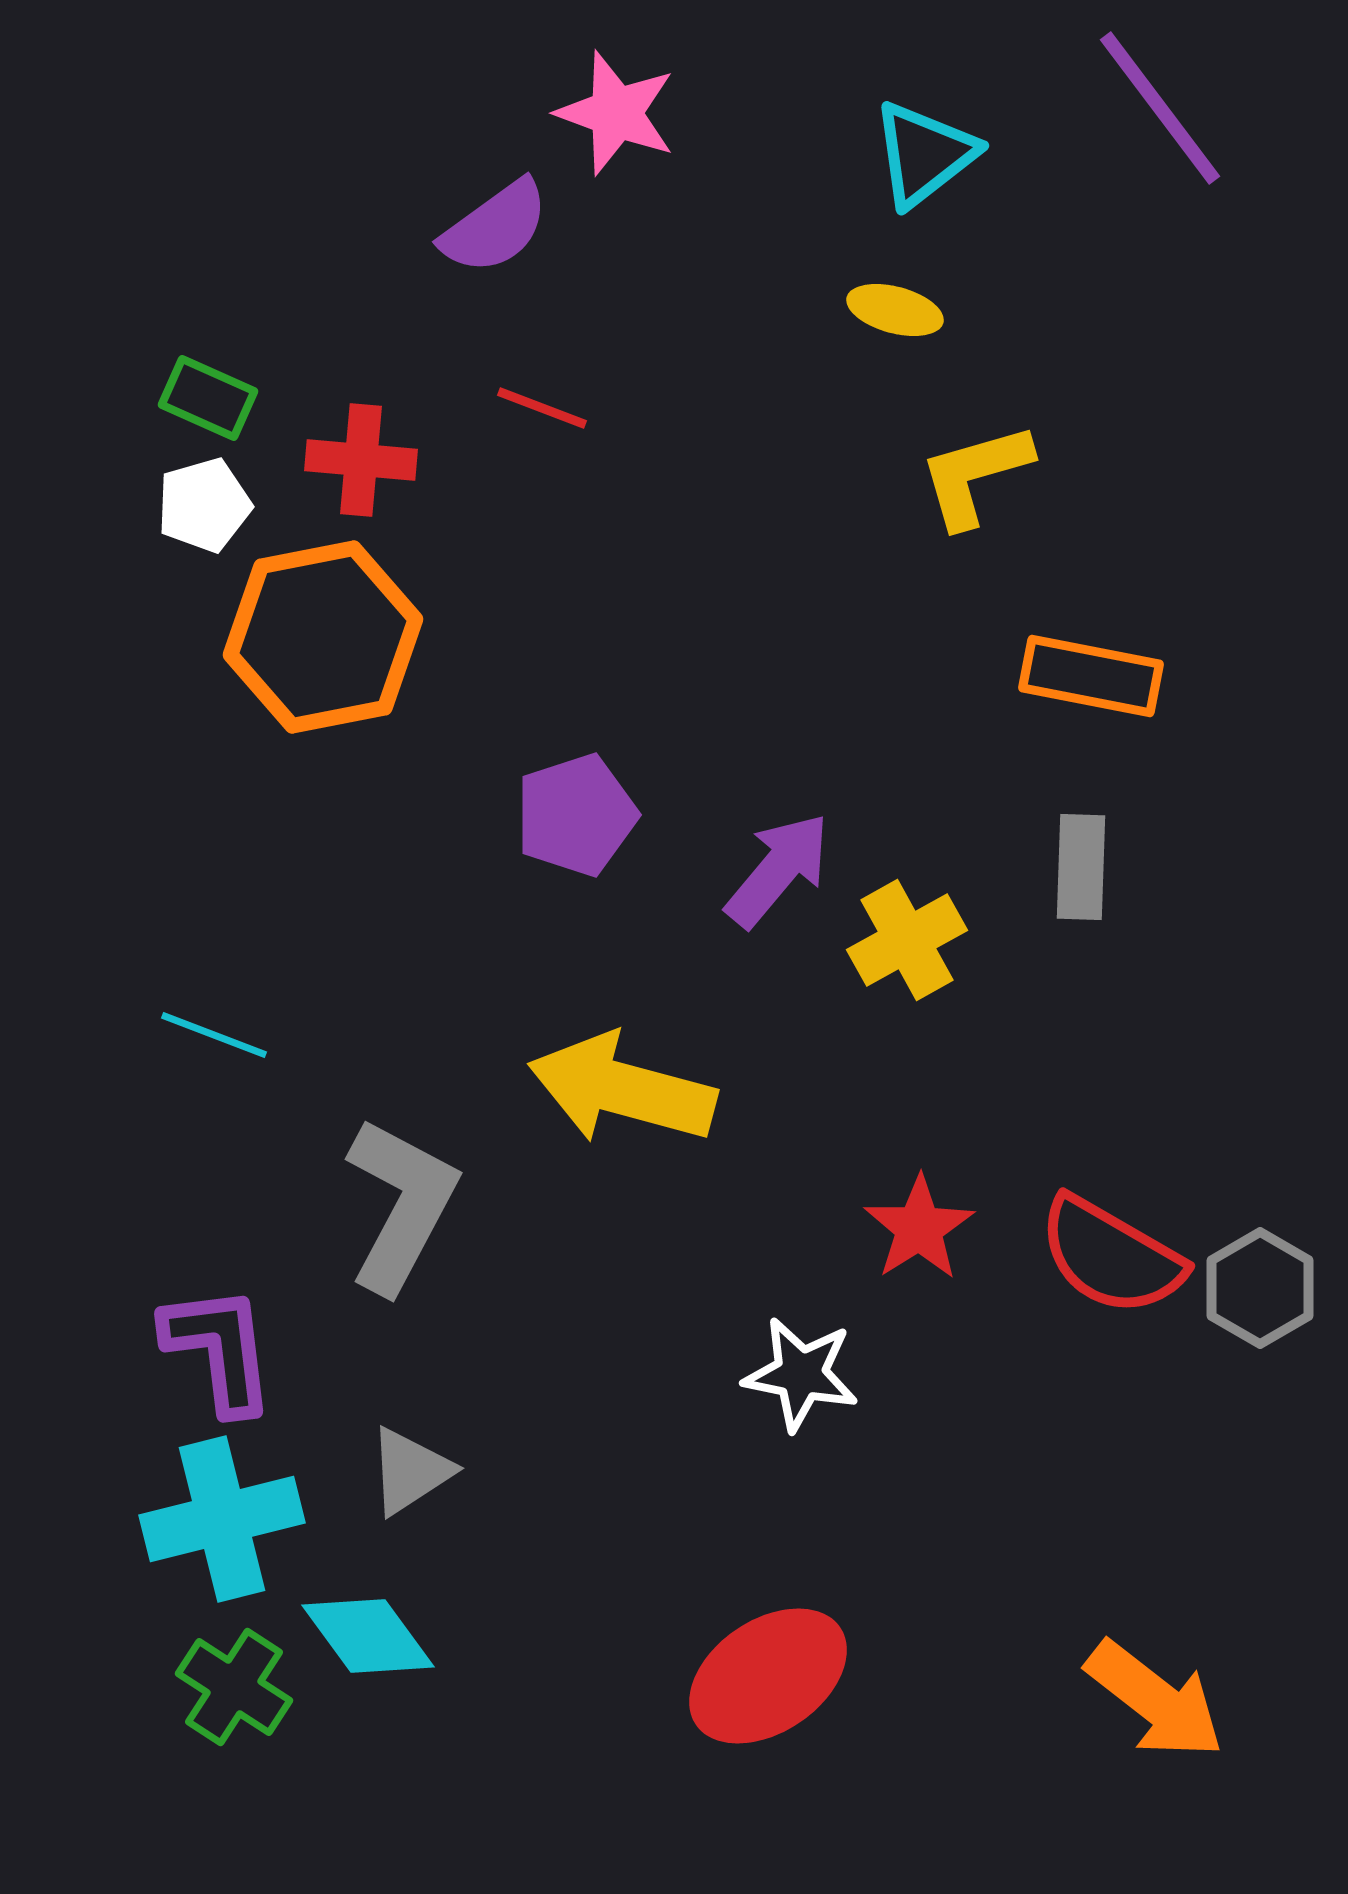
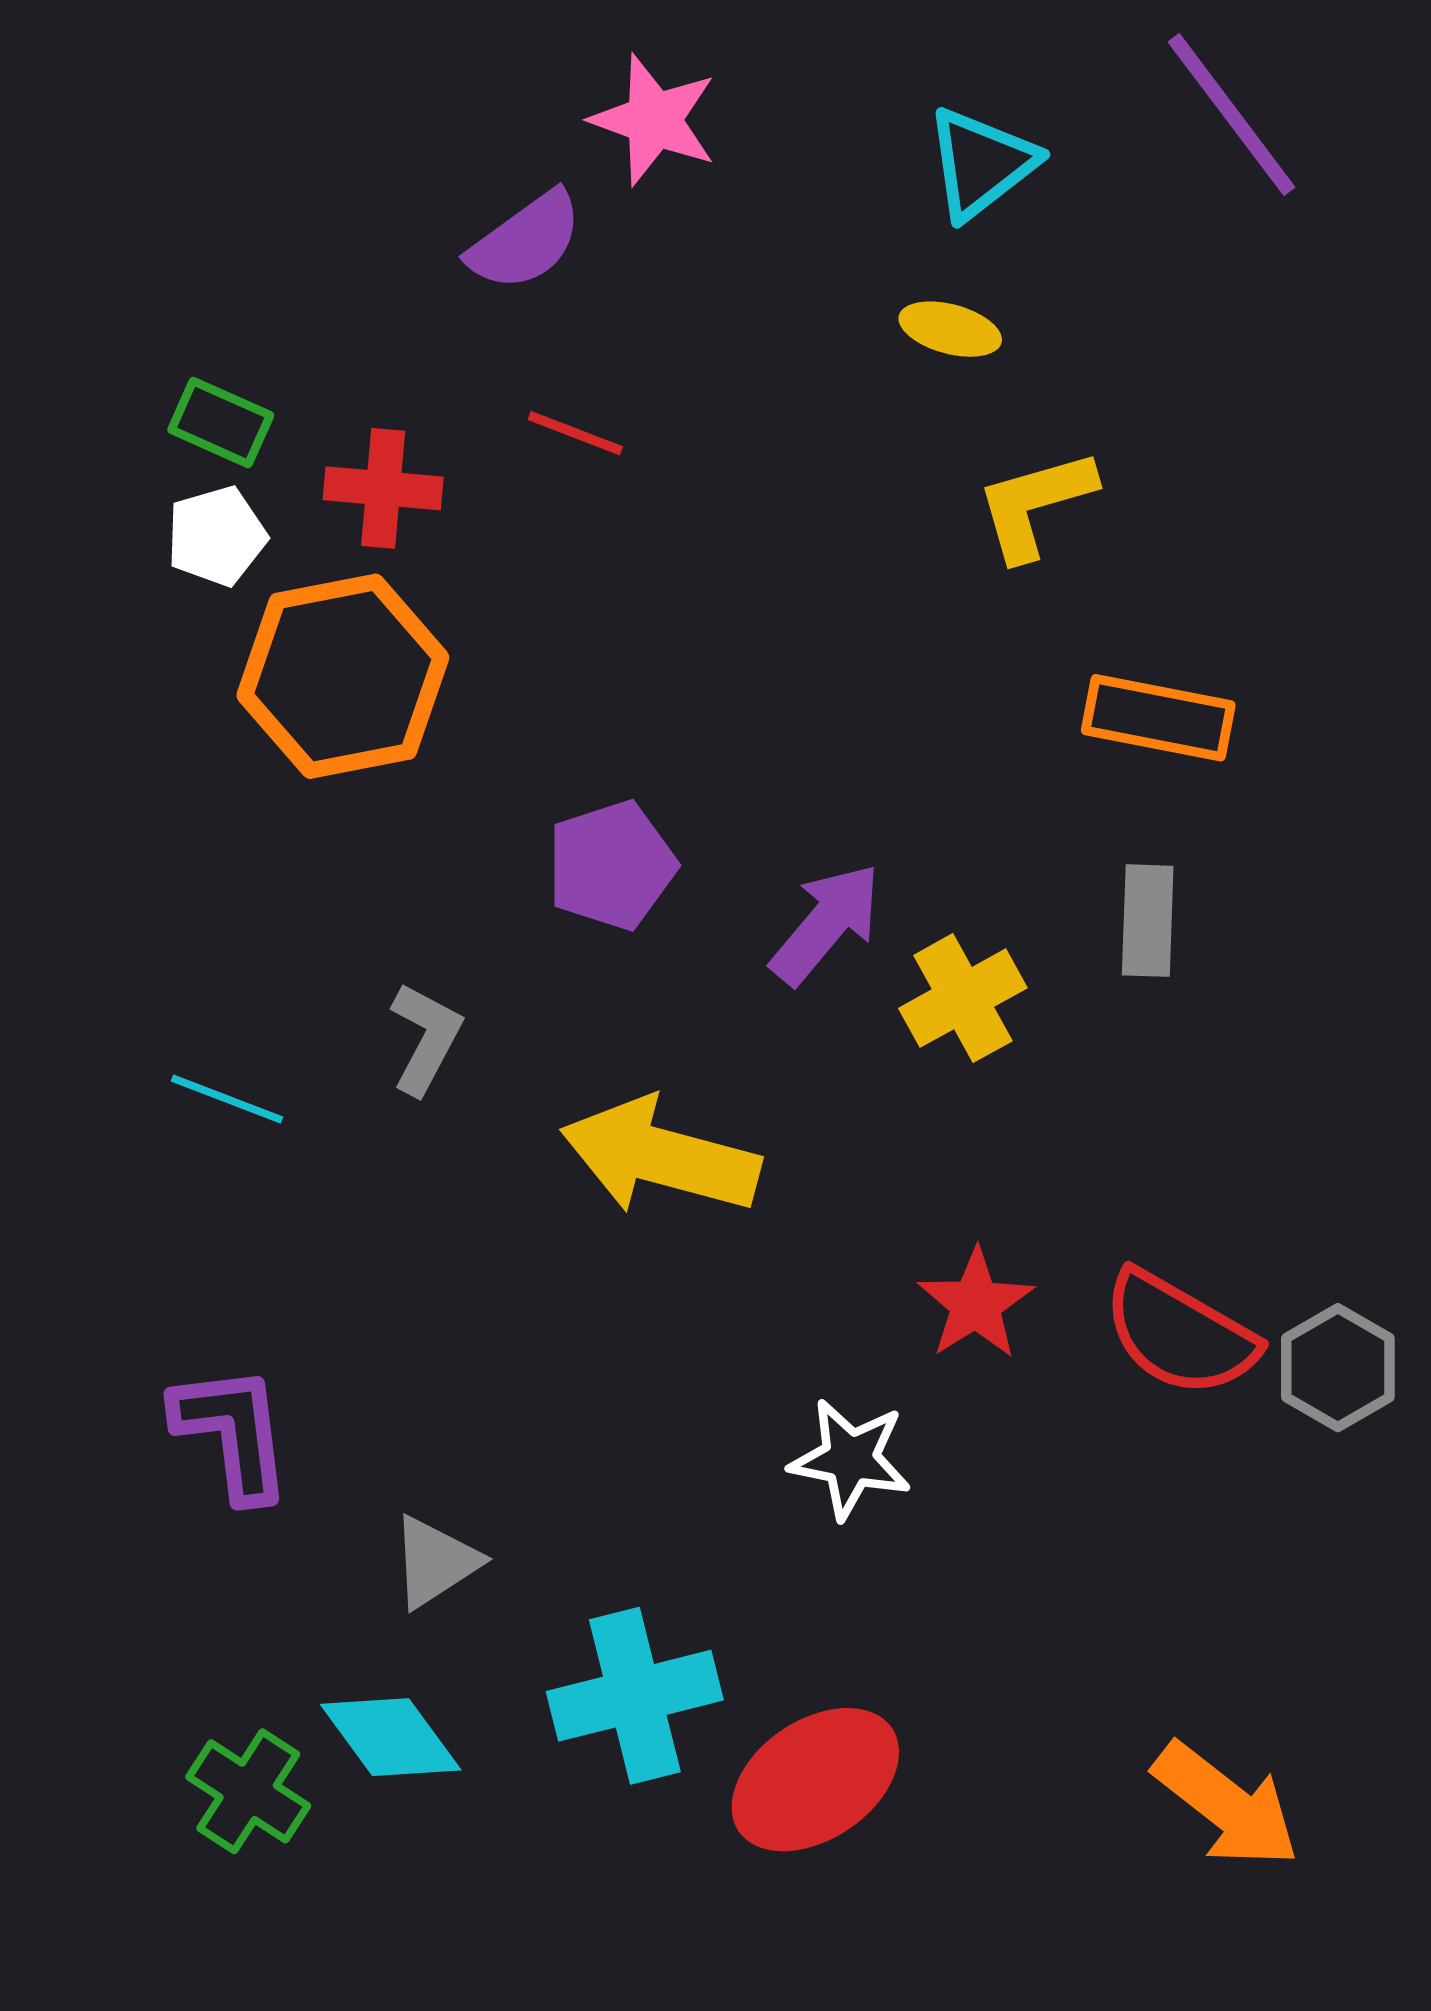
gray L-shape: (401, 1205) -> (426, 1038), moved, size x0.6
cyan cross: (222, 1519) -> (635, 1696), moved

